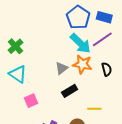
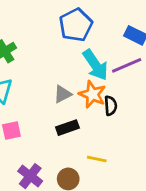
blue pentagon: (78, 17) -> (76, 25), moved
black semicircle: (107, 69) -> (111, 106), moved

